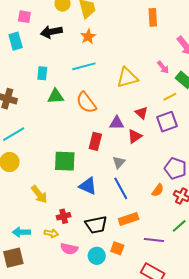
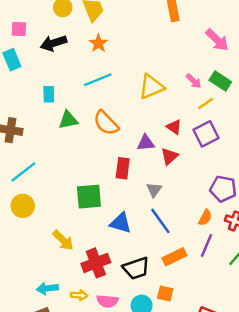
pink arrow: (163, 67) -> (194, 81), moved
red cross: (64, 216) -> (96, 263), size x1.6
yellow arrow: (51, 233) -> (79, 295), moved
purple line: (154, 240) -> (207, 245), moved, turned -66

